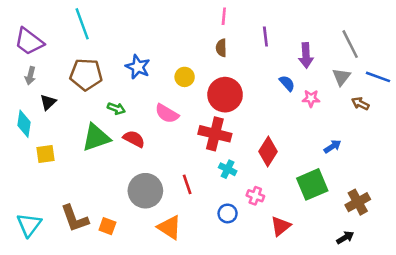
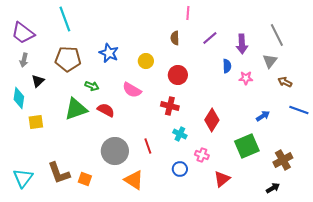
pink line: (224, 16) -> (188, 13), moved
purple line: (265, 36) -> (210, 38), moved, turned 56
blue line: (378, 77) -> (299, 110), moved
blue semicircle: (287, 83) -> (227, 66), turned 40
red circle: (225, 95) -> (178, 75), size x0.7
red cross: (215, 134) -> (170, 106), size x0.7

